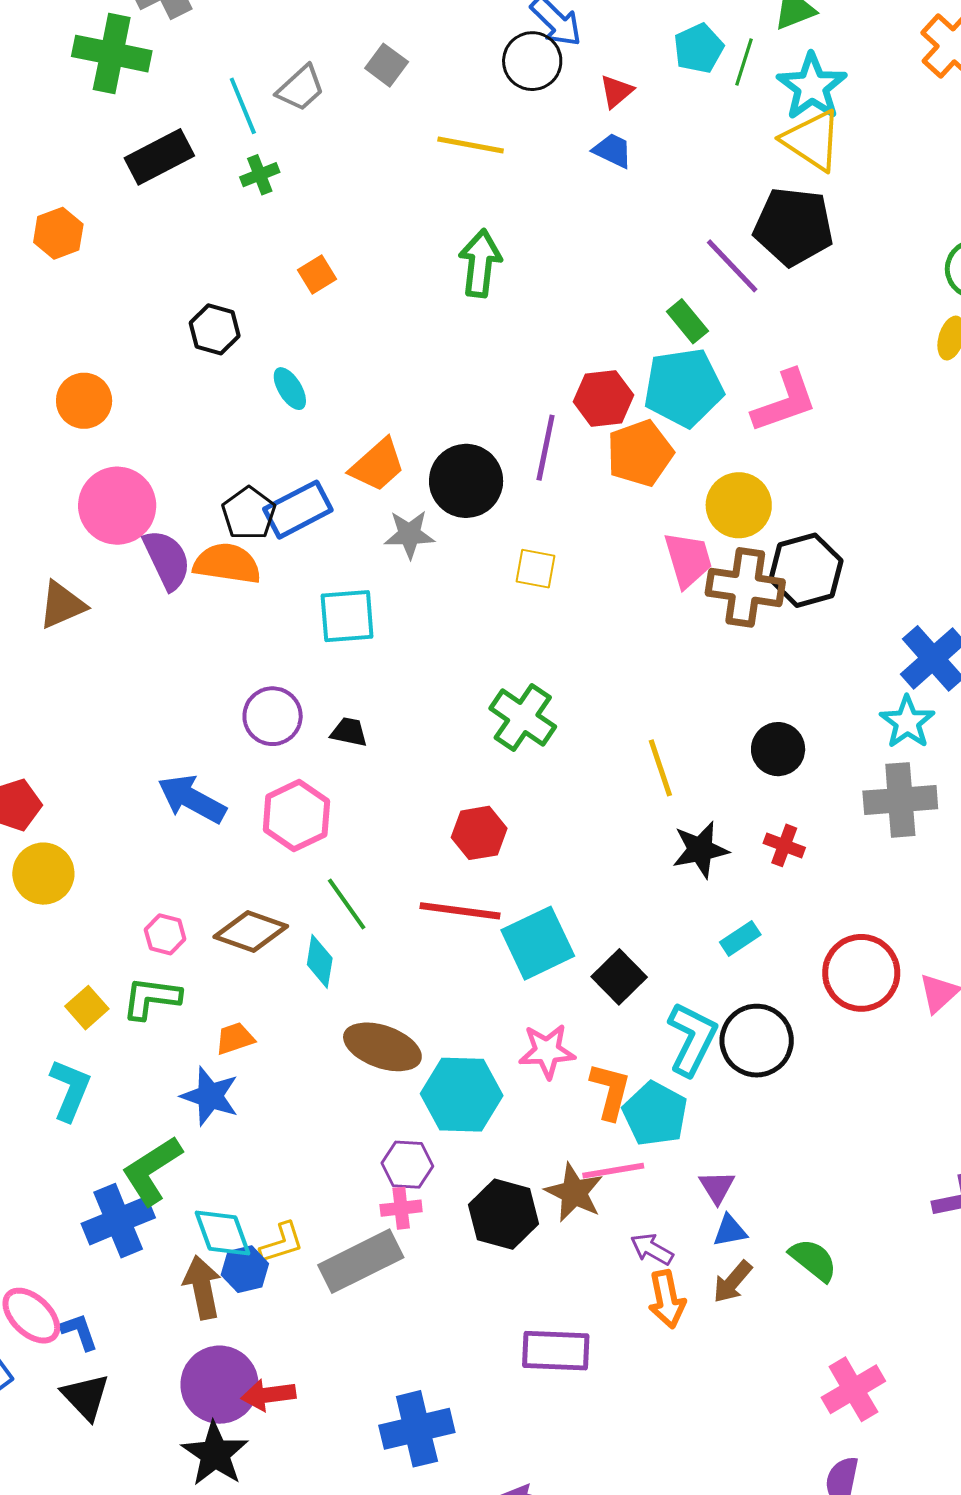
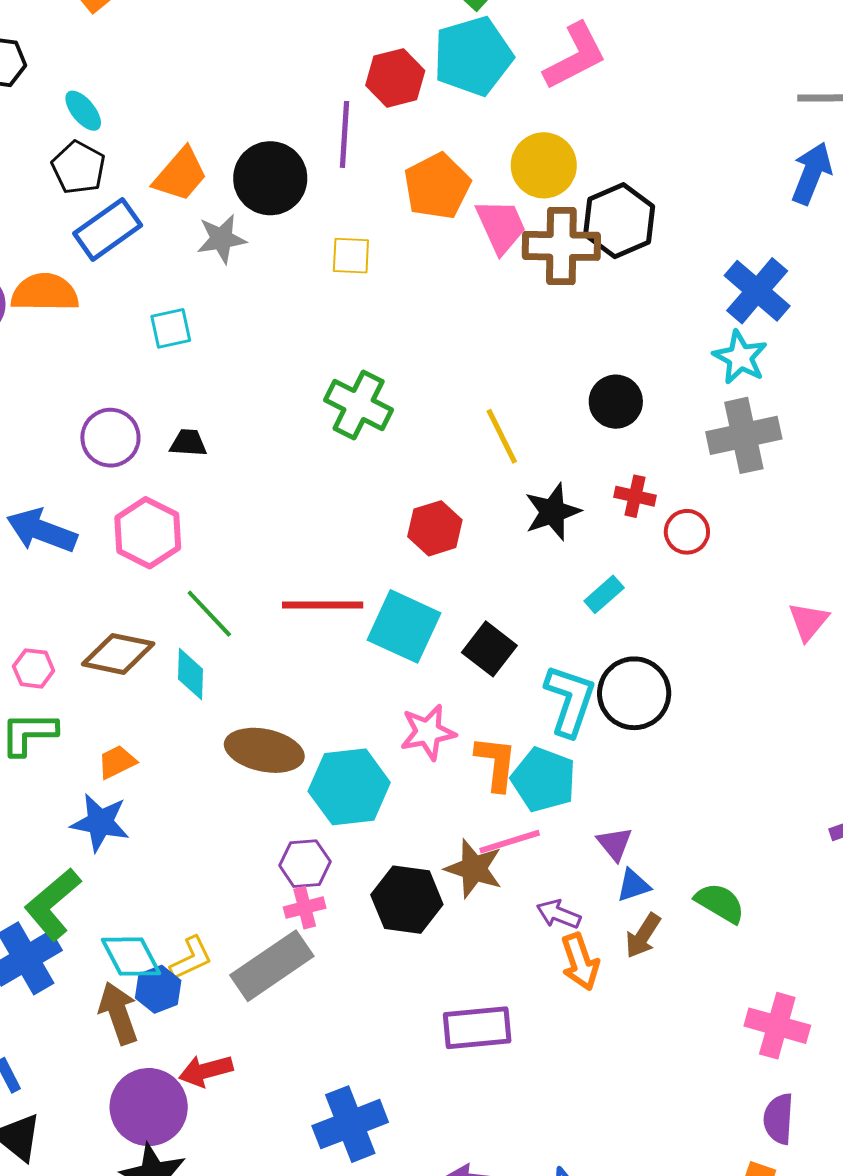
orange pentagon: (640, 453) -> (437, 186), moved
black pentagon: (249, 513) -> (78, 168), moved
cyan square: (347, 616) -> (171, 328), size x0.7
red hexagon: (479, 833) -> (435, 528), moved
cyan square: (538, 943) -> (404, 626), turned -32
red circle: (861, 973) -> (687, 532), moved, size x0.6
pink cross: (853, 1389) -> (777, 1026), turned -36
red arrow: (268, 1395) -> (206, 1071), moved

